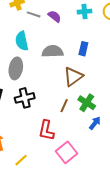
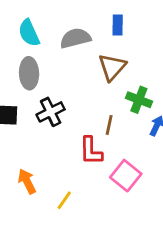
brown line: (64, 106) -> (109, 125), moved

